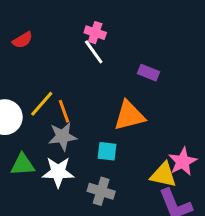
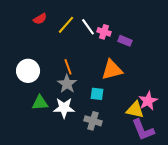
pink cross: (95, 33) -> (104, 32), moved
yellow line: (42, 104) -> (66, 25), moved
gray star: (63, 136) -> (67, 84), turned -30

